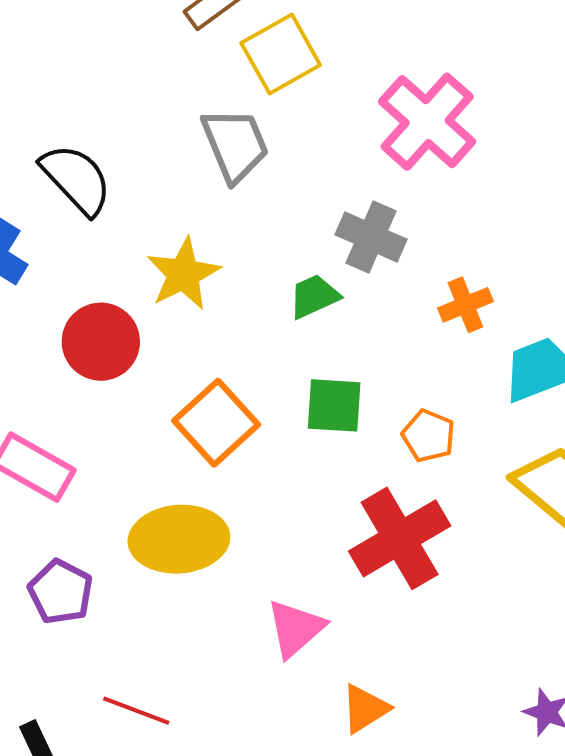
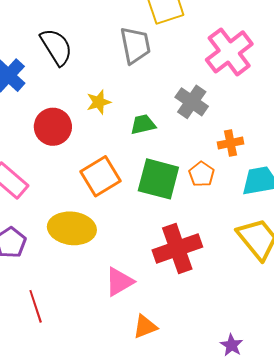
yellow star: (183, 274) -> (99, 102), size x0.7
green trapezoid: (314, 296) -> (143, 124), moved
green square: (334, 405) -> (158, 179), size x1.4
orange pentagon: (429, 436) -> (202, 174), moved
red line: (136, 711) -> (36, 306), turned 40

